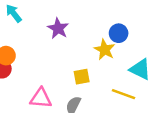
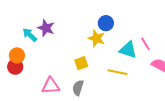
cyan arrow: (14, 13) -> (30, 35), moved
purple star: (58, 28) -> (46, 28), moved

